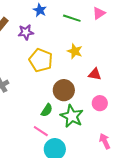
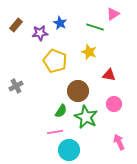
blue star: (40, 10) -> (60, 23), moved
green line: (72, 18) -> (95, 27), moved
pink line: (41, 131) -> (55, 132), turned -42

